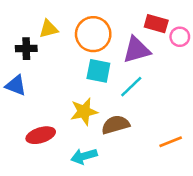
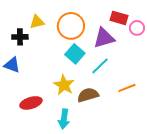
cyan square: (98, 71) -> (75, 54), turned 30
yellow star: (84, 112) -> (64, 85), turned -30
orange line: (171, 142) -> (127, 88), moved
cyan arrow: (84, 156) -> (64, 119), turned -66

